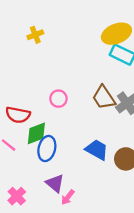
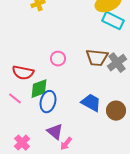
brown trapezoid: (104, 97) -> (97, 58), turned -50

